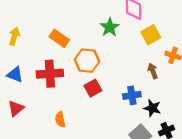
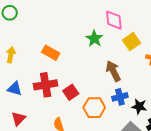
orange hexagon: (87, 61) -> (94, 108), moved
brown arrow: (153, 71) -> (113, 71), moved, size x1.5
red square: (93, 88) -> (71, 92), moved

